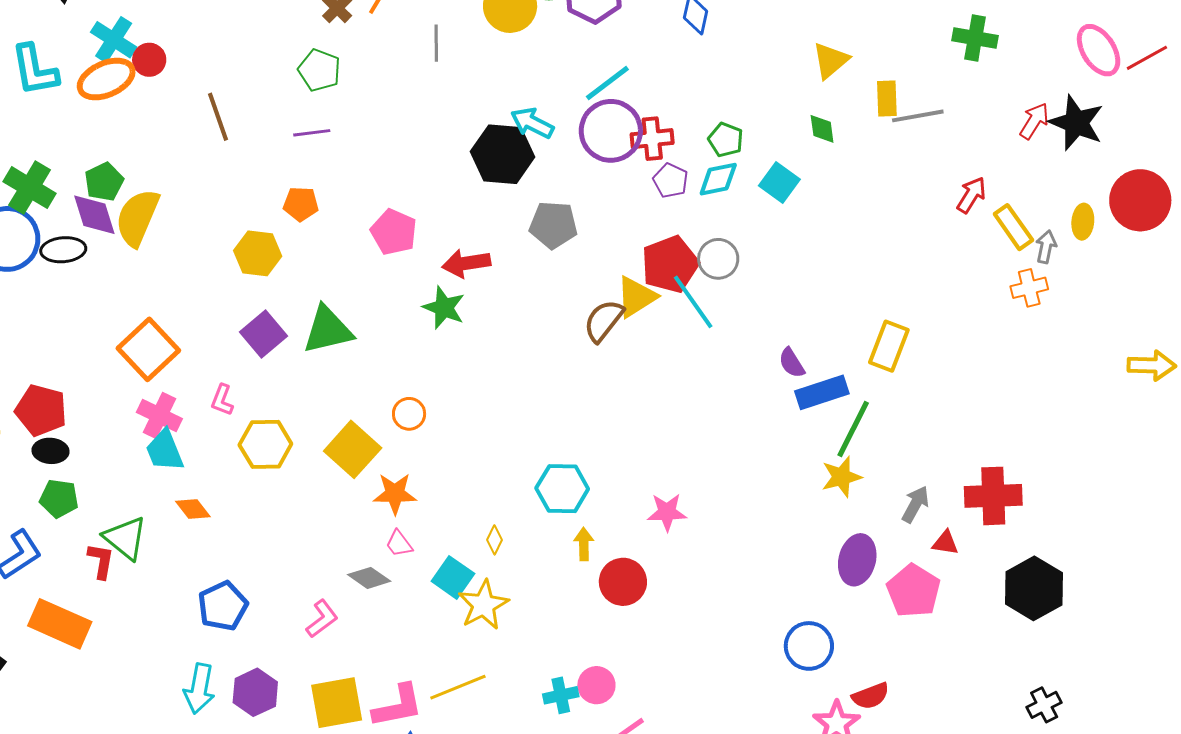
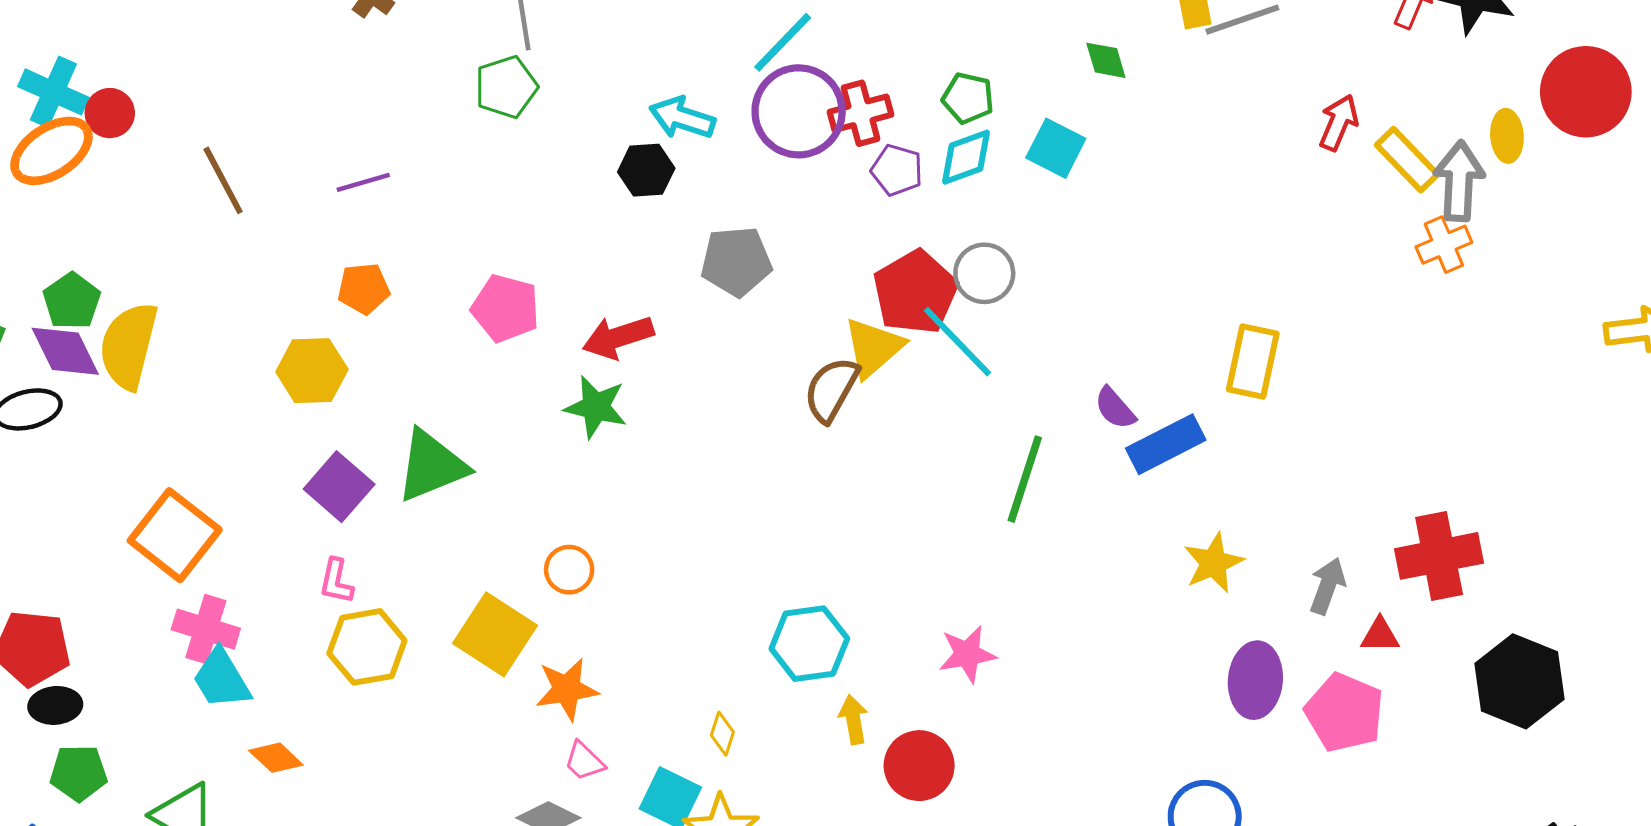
green pentagon: (319, 70) -> (506, 87), moved, turned -30
black hexagon: (503, 154) -> (646, 170), size x0.6
gray arrow: (1046, 247) -> (1459, 181), size x1.6
pink L-shape: (222, 400) -> (336, 581), moved
green line: (853, 429) -> (1025, 479), moved

